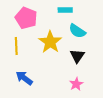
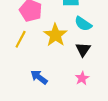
yellow line: (16, 46) -> (21, 39), turned 30
blue arrow: (24, 78) -> (39, 77), moved

